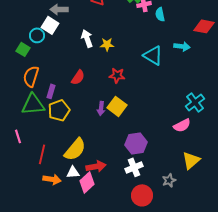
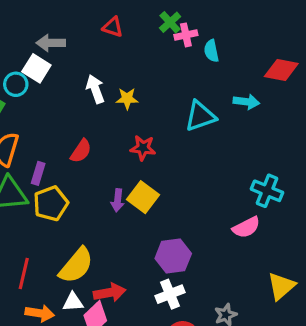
cyan triangle: (153, 55) -> (200, 116), turned -50
cyan cross: (195, 102) -> (267, 191), turned -30
yellow triangle: (191, 160) -> (281, 286), moved

